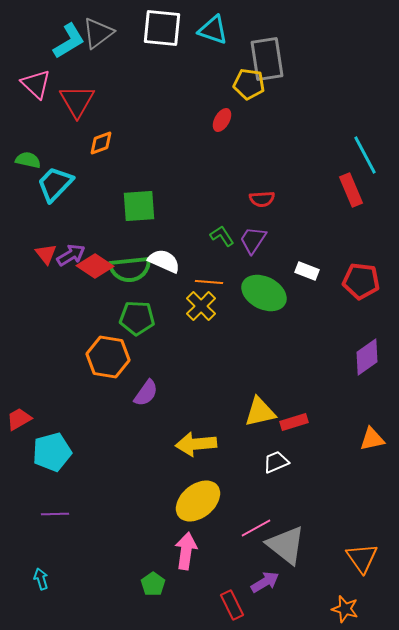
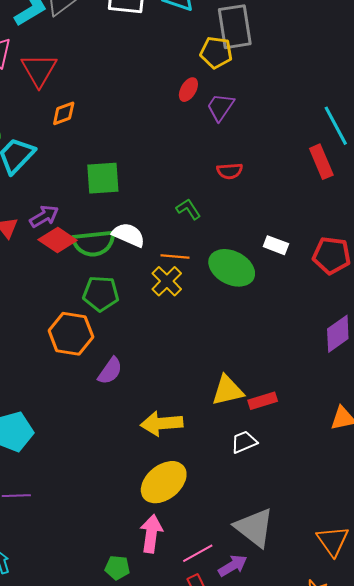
purple trapezoid: (253, 240) -> (220, 107), moved
purple arrow: (71, 255) -> (44, 216), moved
pink line: (256, 528) -> (198, 553), moved
green pentagon: (153, 584) -> (117, 568), turned -30

